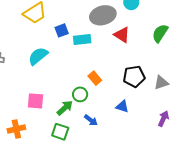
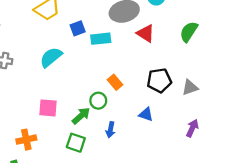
blue arrow: (91, 120) -> (110, 130), turned 64

